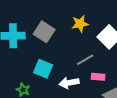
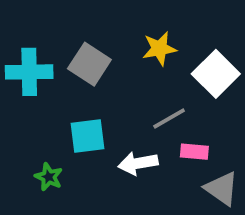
cyan square: (43, 69) -> (87, 136), turned -30

